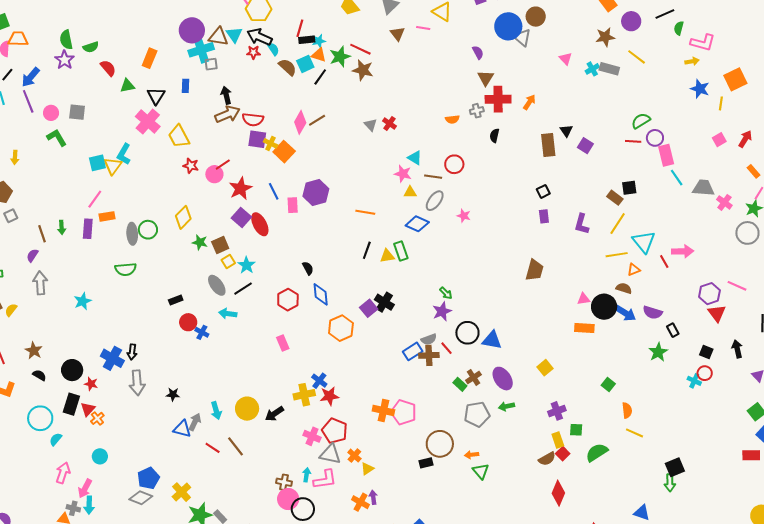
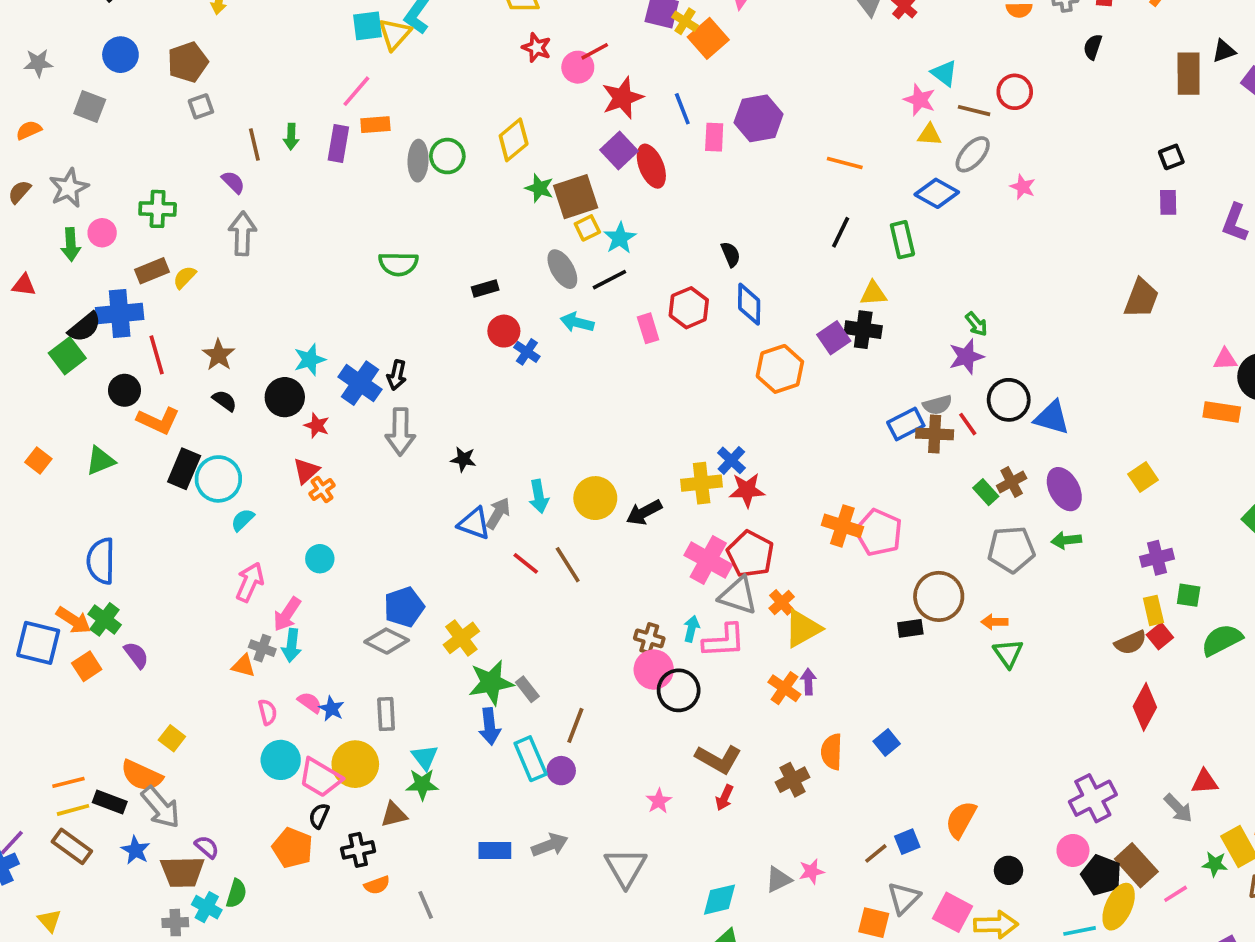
black triangle: (566, 131) -> (1224, 51), turned 40
brown square: (220, 245) -> (576, 197), size x1.4
purple semicircle: (32, 255) -> (233, 182), turned 96
yellow triangle: (387, 256) -> (873, 293), moved
green semicircle: (126, 269) -> (398, 264), moved
cyan star: (83, 301) -> (310, 360), moved
black cross: (384, 302) -> (863, 330), turned -30
pink rectangle: (283, 343) -> (648, 328), moved
black rectangle: (71, 404) -> (184, 469), moved
pink cross: (312, 436) -> (708, 560), size x1.4
yellow triangle: (367, 469) -> (803, 629), size x1.6

